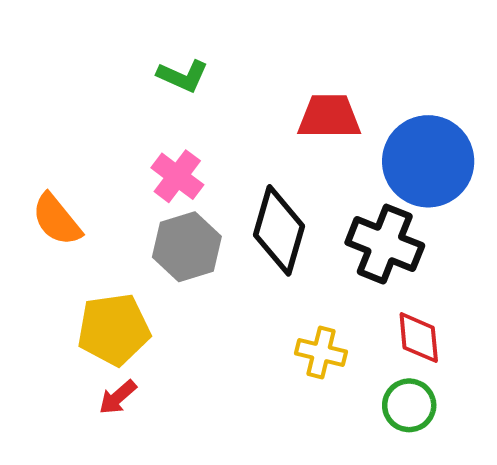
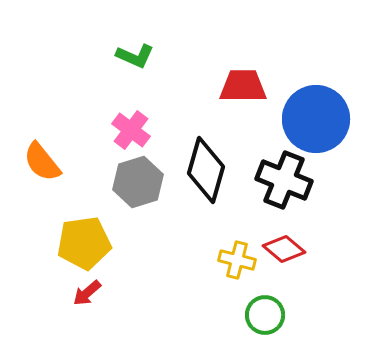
red diamond: (419, 338) -> (284, 249), moved, turned -45
green circle: (409, 405) -> (265, 315), moved

